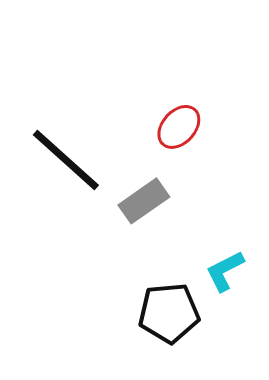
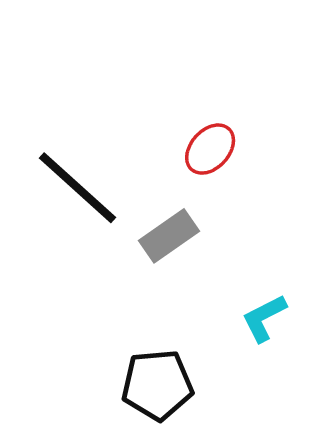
black pentagon: (169, 313) -> (157, 385), moved

